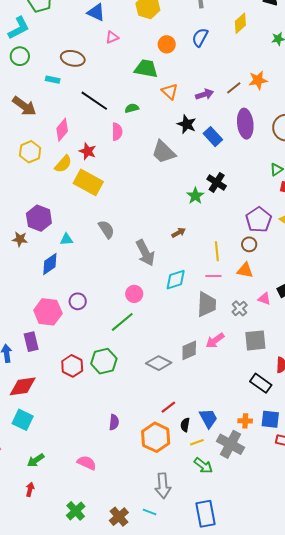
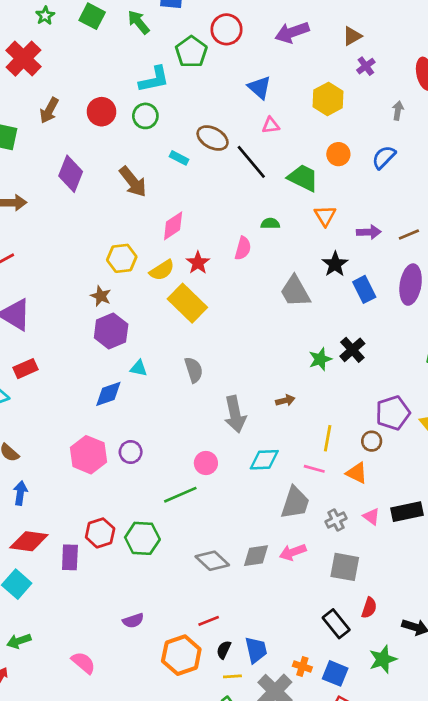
black line: (94, 101) -> (251, 162), moved
yellow hexagon: (30, 152) -> (122, 258), moved
brown star: (20, 239) -> (101, 296), moved
purple rectangle: (31, 342) -> (70, 557), moved
purple semicircle: (114, 422) -> (133, 621), turned 49

